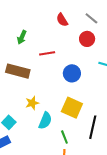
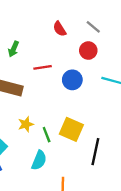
blue circle: (72, 73) -> (72, 80), moved
cyan semicircle: (45, 121) -> (39, 160), moved
green line: (64, 137) -> (47, 135), moved

